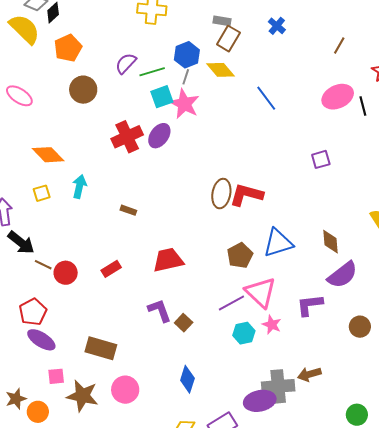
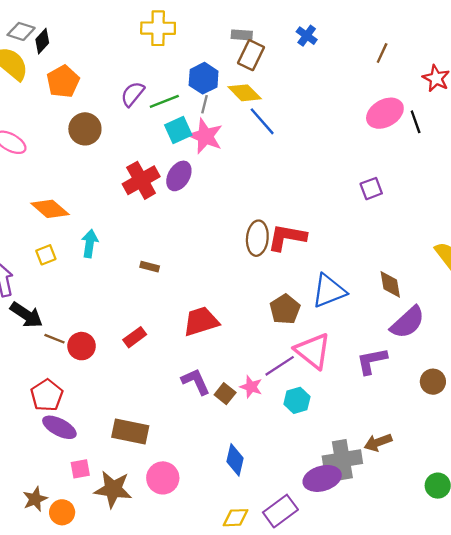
blue line: (266, 98) -> (262, 121), moved
pink star: (272, 325) -> (251, 387), moved

